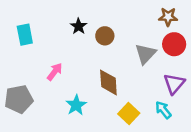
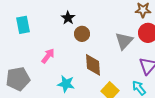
brown circle: (105, 36) -> (82, 34), moved
cyan star: (76, 105) -> (66, 84), turned -30

